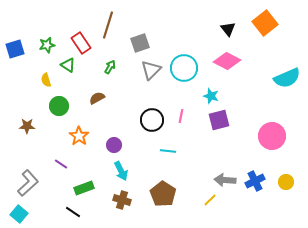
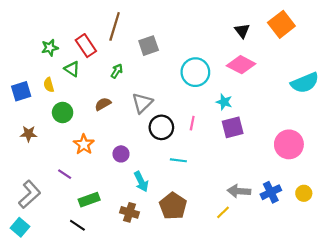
blue square: (15, 49) -> (21, 91), moved
gray triangle: (151, 70) -> (142, 103), moved
cyan arrow: (121, 171) -> (141, 182), moved

